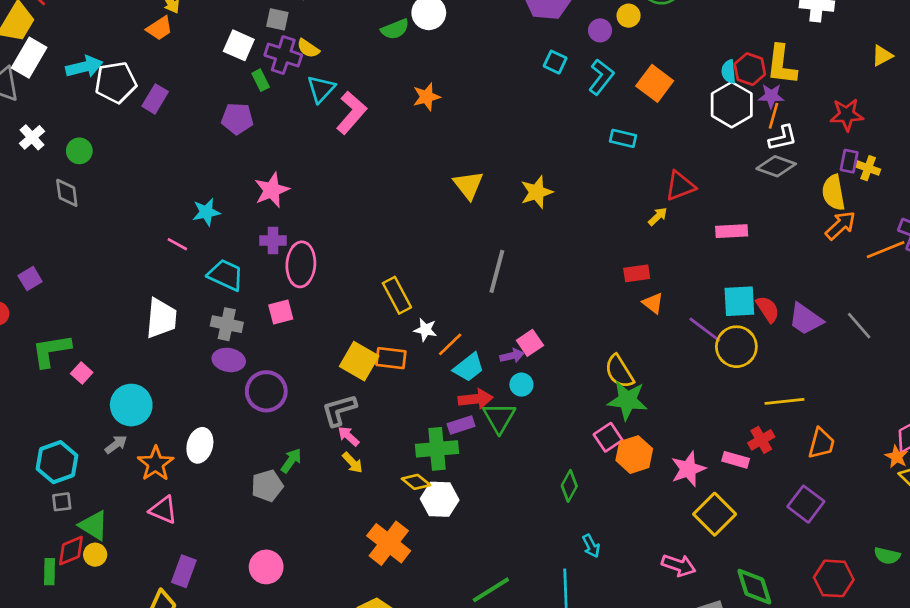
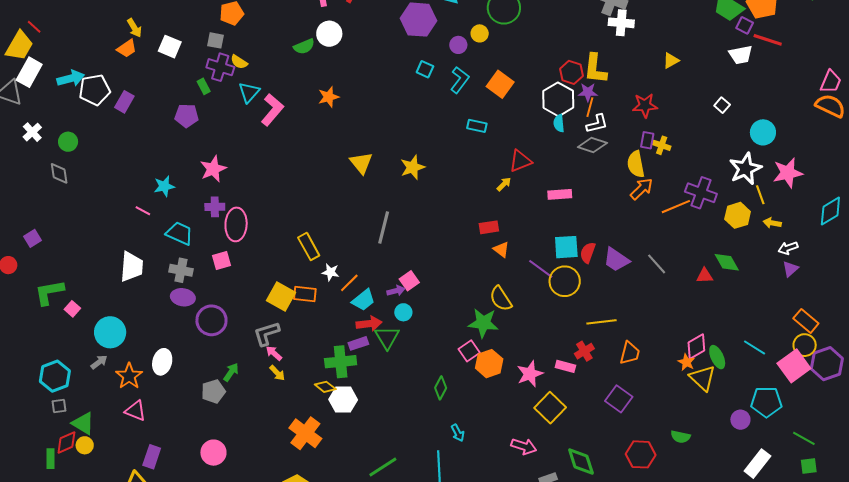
white square: (239, 45) -> (170, 47), moved
cyan semicircle: (729, 72) -> (559, 123), moved
red semicircle: (768, 309) -> (588, 253), turned -125
yellow semicircle: (619, 371) -> (501, 299), moved

